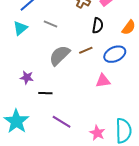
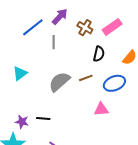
gray line: (51, 24) -> (54, 42), moved, turned 64
cyan triangle: (20, 28) -> (20, 73), moved
purple star: (27, 77) -> (22, 122), moved

